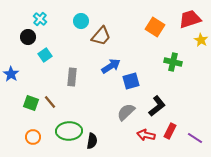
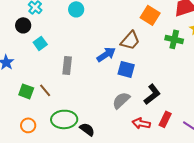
brown trapezoid: (101, 36) -> (130, 40), moved
green cross: (173, 62) -> (174, 39), moved
blue square: (131, 81) -> (126, 69), turned 30
black semicircle: (92, 141) -> (87, 129), turned -63

